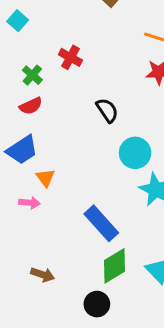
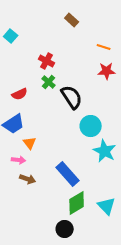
green cross: (32, 75) -> (49, 82), moved
black semicircle: (107, 110) -> (72, 97), size x1.4
brown arrow: (43, 275) -> (28, 179), moved

